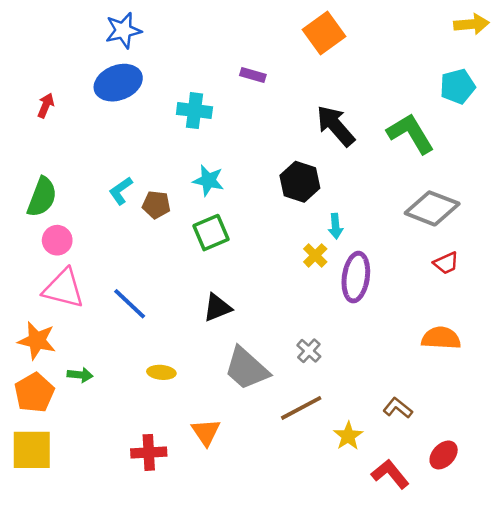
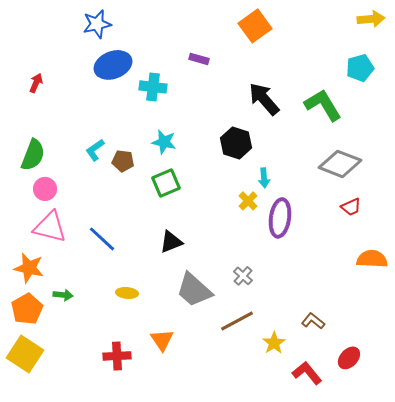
blue ellipse: (118, 83) -> (113, 65), moved
orange semicircle: (441, 338) -> (372, 259), moved
yellow square: (32, 450) -> (25, 354), turned 33

